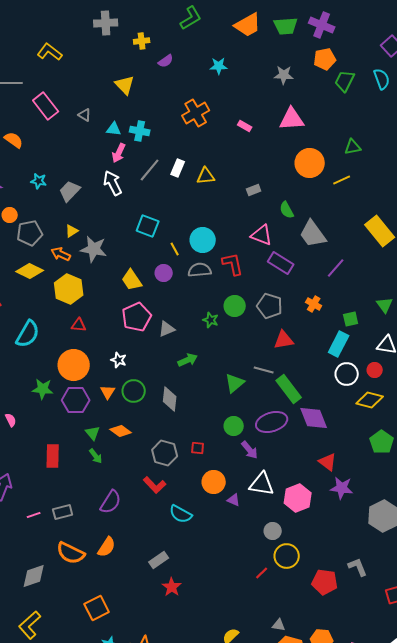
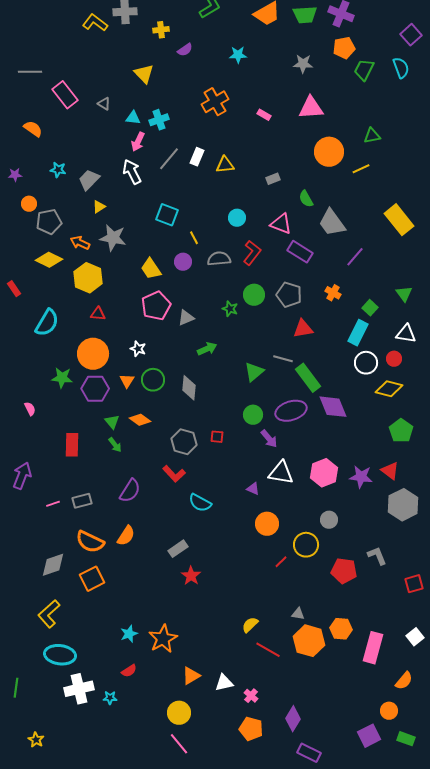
yellow L-shape: (50, 52) -> (95, 23), moved
cyan cross: (140, 131) -> (159, 120), turned -30
yellow triangle: (72, 231) -> (99, 207), moved
cyan circle: (203, 240) -> (237, 218), moved, size x0.7
red L-shape: (233, 264) -> (252, 253), turned 50
green square: (351, 319) -> (370, 308), turned -35
red triangle: (328, 462) -> (390, 471), moved
orange circle: (214, 482) -> (267, 524), moved
pink hexagon: (298, 498) -> (324, 473), moved
gray circle: (273, 531) -> (329, 520), moved
orange square: (97, 608) -> (92, 579), moved

